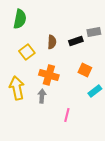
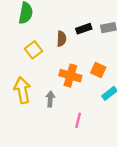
black rectangle: (76, 41) -> (84, 29), moved
orange cross: (49, 75) -> (70, 76), moved

